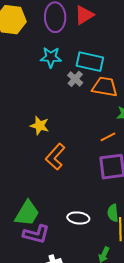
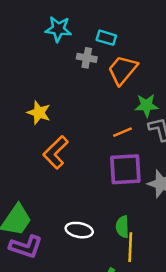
cyan rectangle: (90, 62) -> (106, 38), size x0.6
gray cross: (75, 79) -> (87, 58), turned -35
orange trapezoid: (105, 87) -> (123, 70), turned -64

